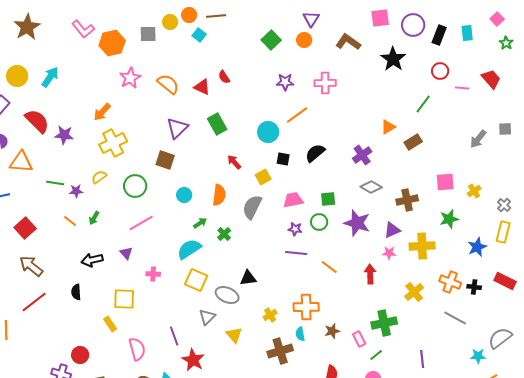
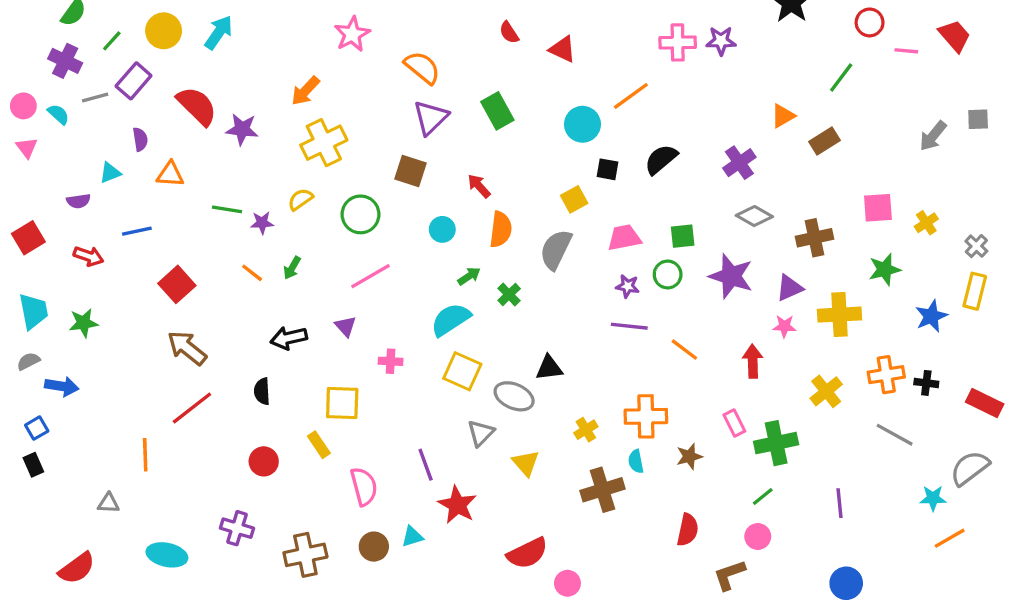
purple star: (285, 82) -> (721, 41), moved
orange semicircle: (168, 84) -> (422, 68), moved
red triangle: (202, 87) -> (562, 49), moved
orange triangle: (21, 162) -> (170, 174), size x0.7
red arrow: (234, 162) -> (479, 186), moved
red rectangle: (505, 281) -> (985, 403), moved
orange cross: (450, 282) -> (886, 375), turned -30
pink rectangle: (359, 339) -> (734, 423), moved
red circle: (80, 355) -> (264, 461), moved

